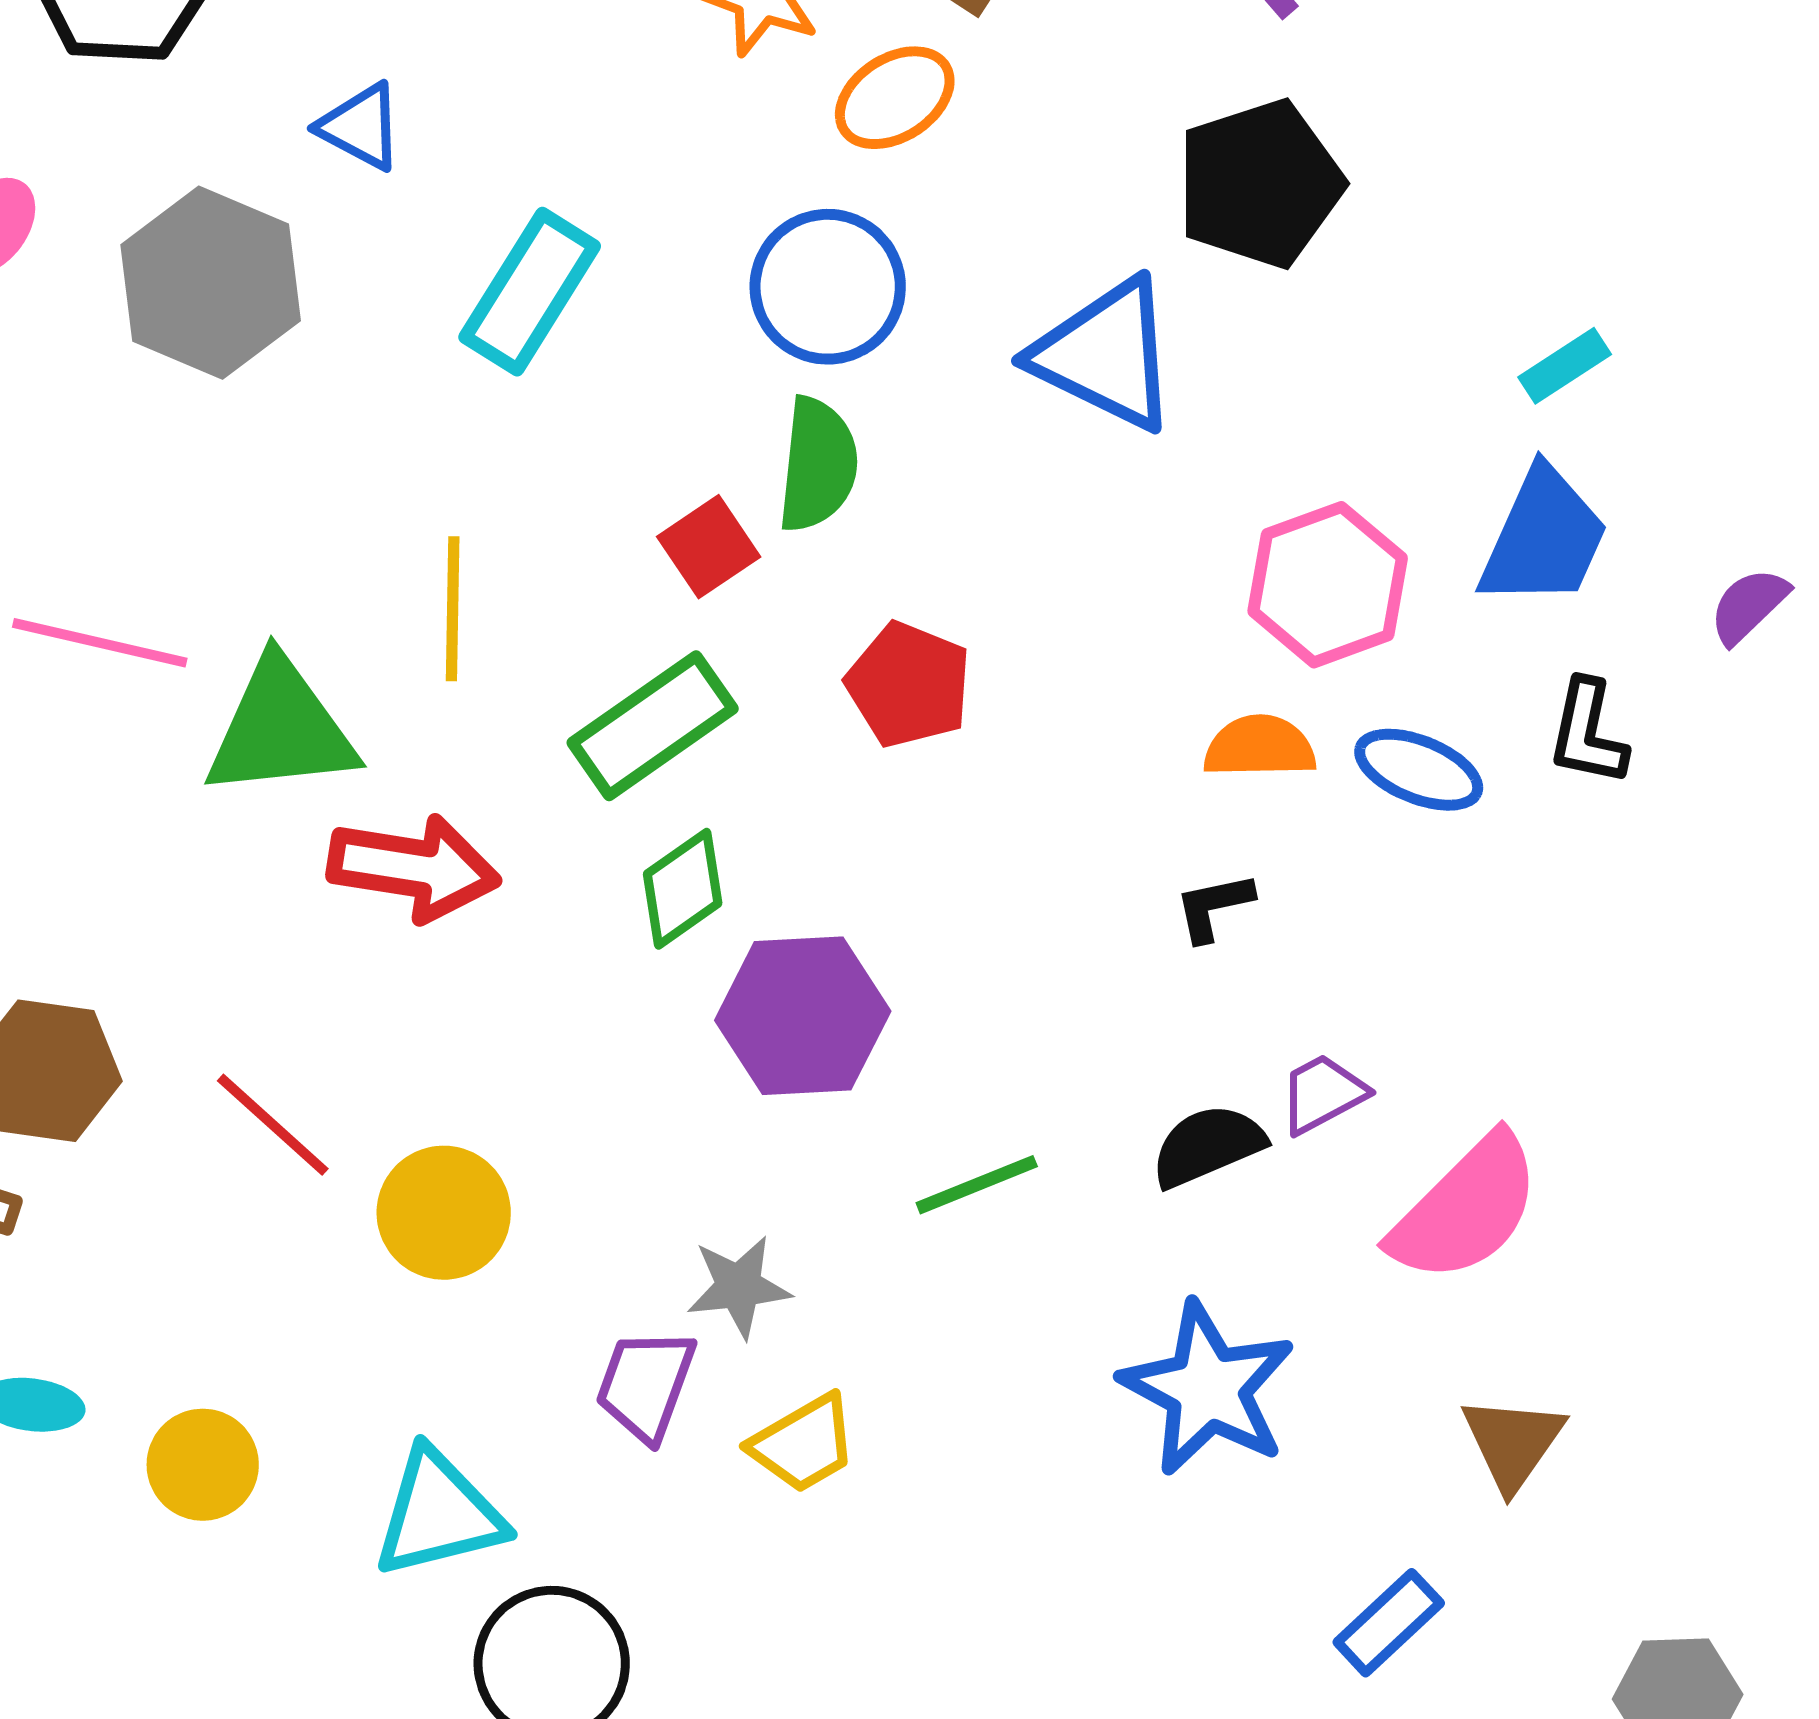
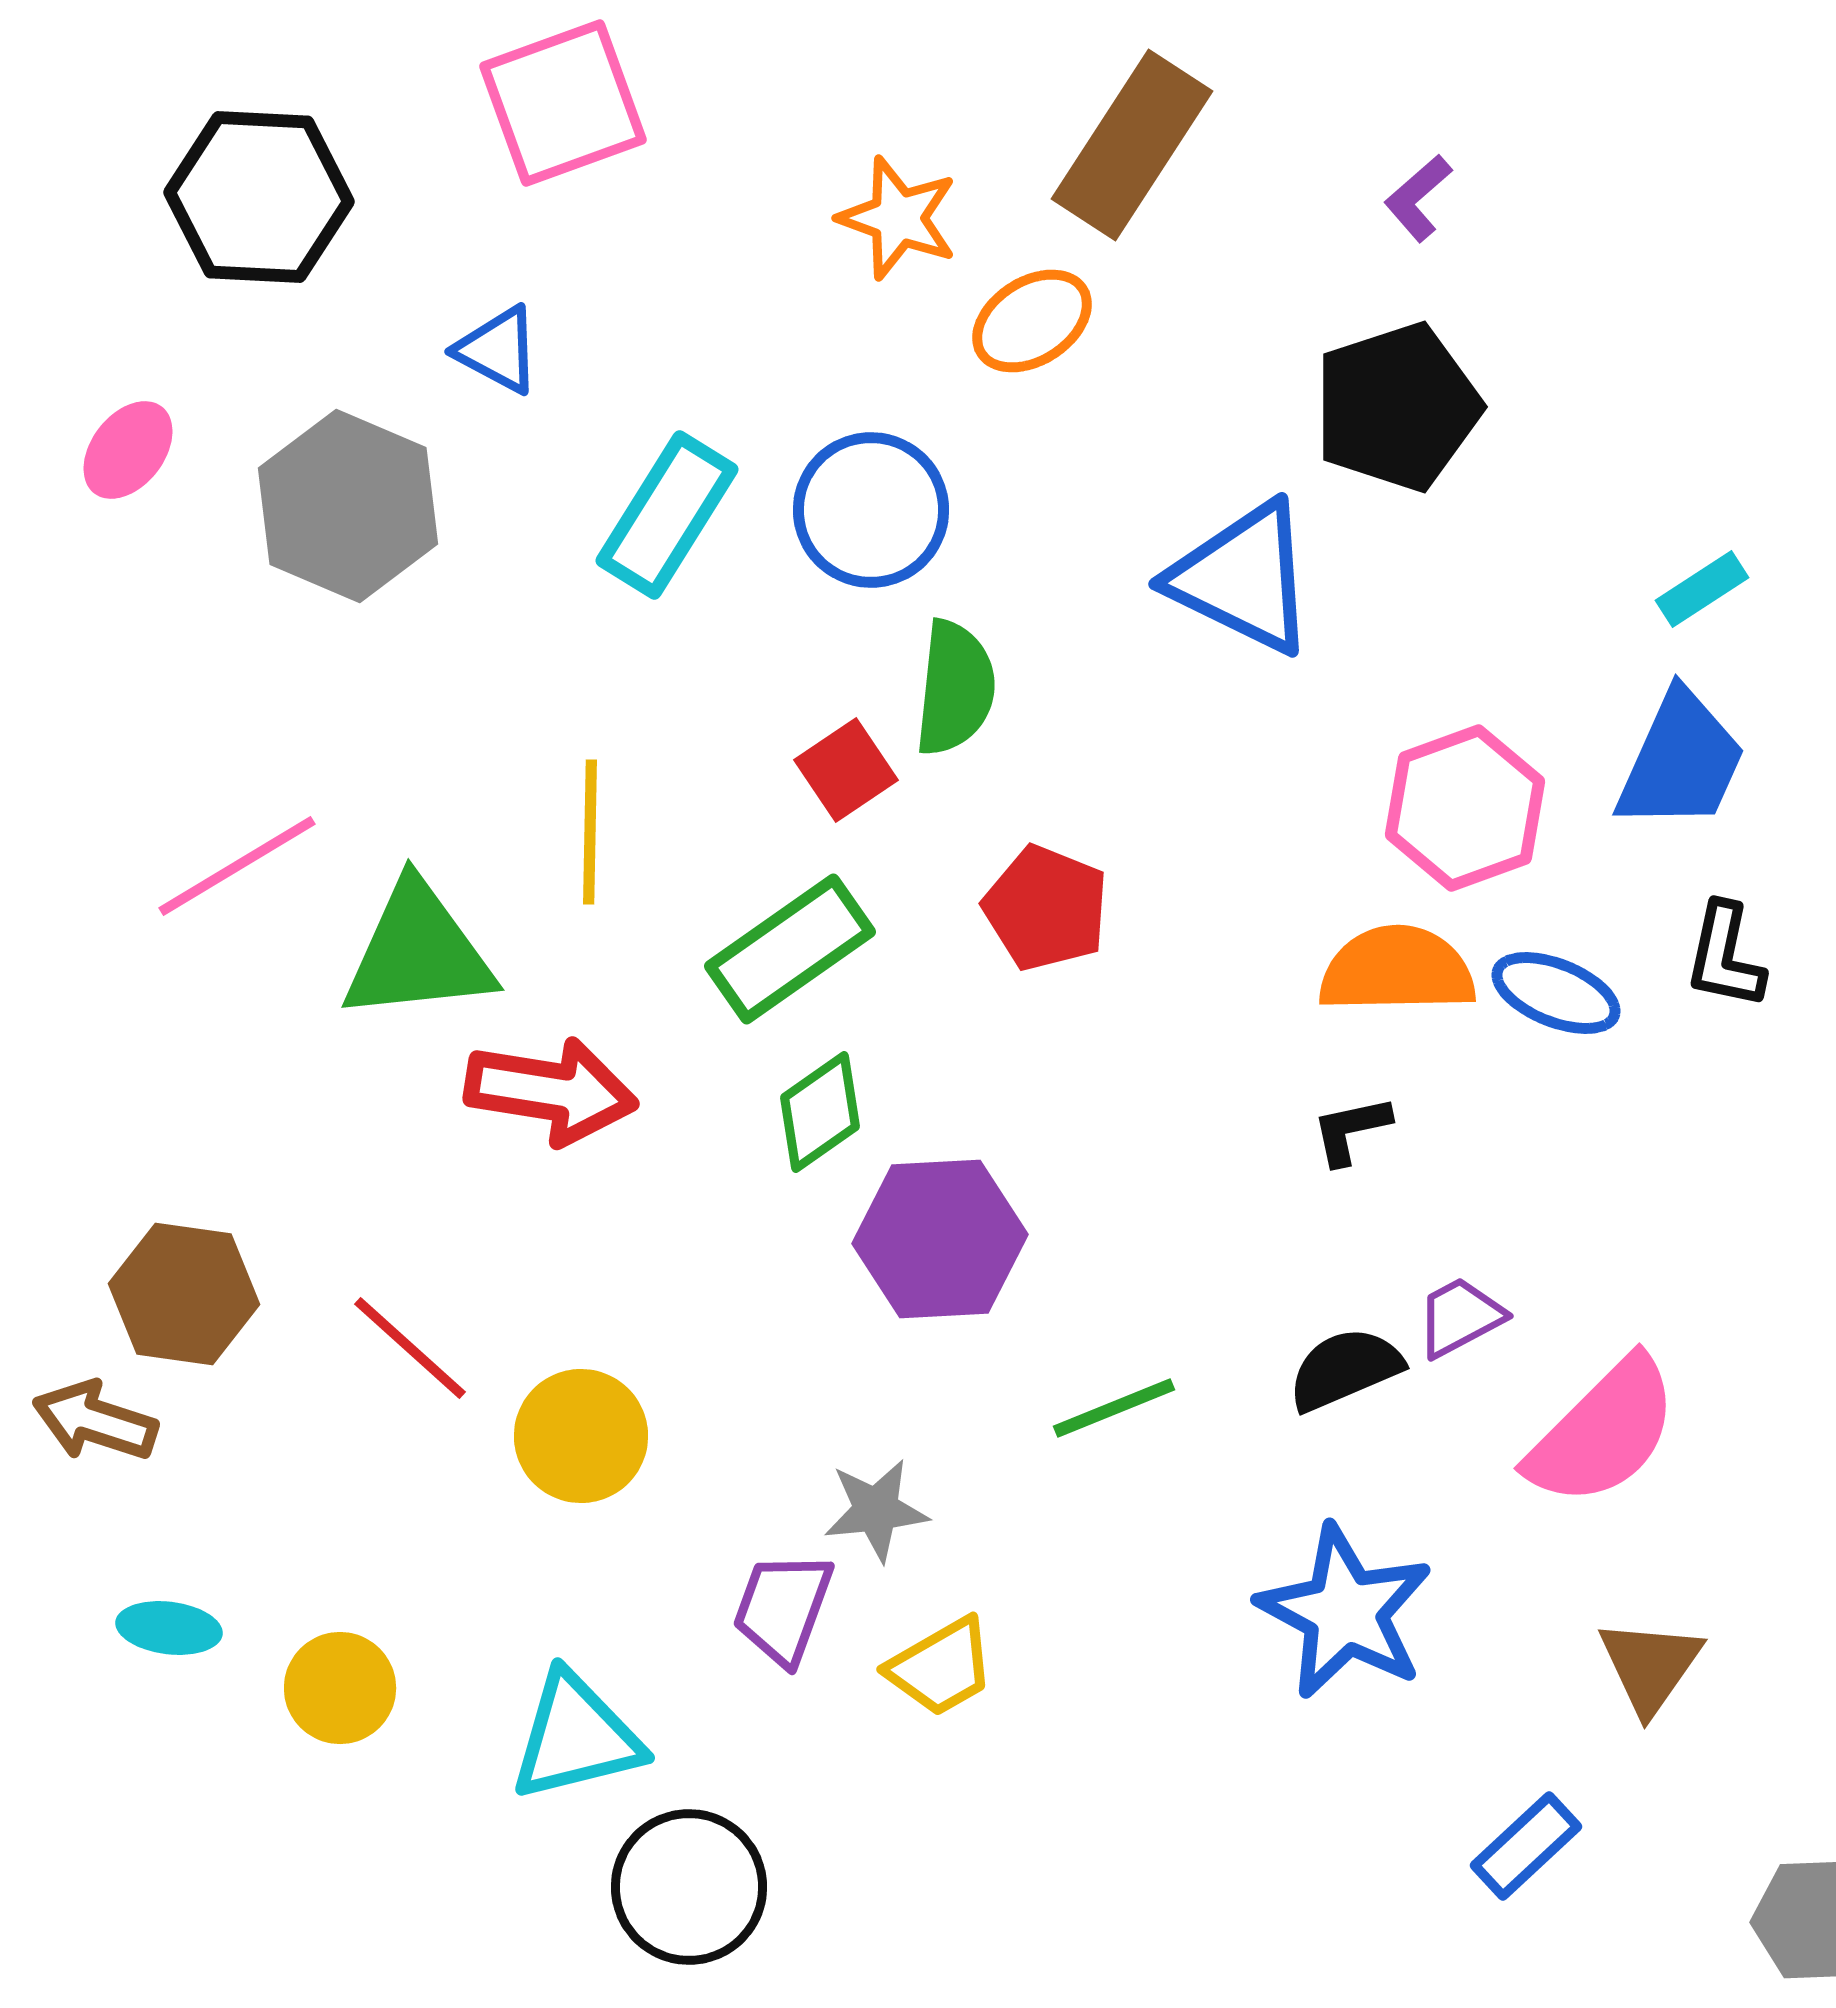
blue circle: (828, 287) -> (871, 510), moved
pink line: (100, 643) -> (237, 866), turned -44
orange semicircle: (1260, 747) -> (1397, 970), size x1.4

